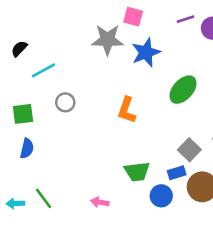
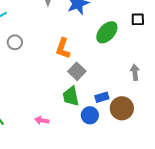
gray square: (189, 150) -> (77, 71), moved
green trapezoid: (137, 171) -> (71, 96), turned 85

